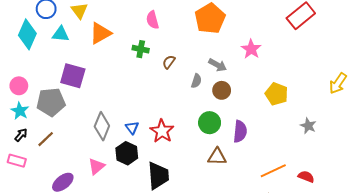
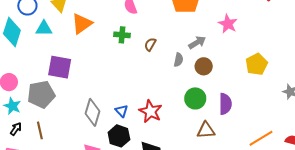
gray arrow: (218, 65) -> (197, 42), turned -54
yellow pentagon: (277, 94) -> (257, 64), turned 30
brown line: (46, 139) -> (40, 130), turned -54

